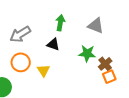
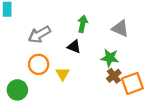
brown cross: (105, 64) -> (114, 76), moved
orange square: (109, 77) -> (132, 83), size x1.5

